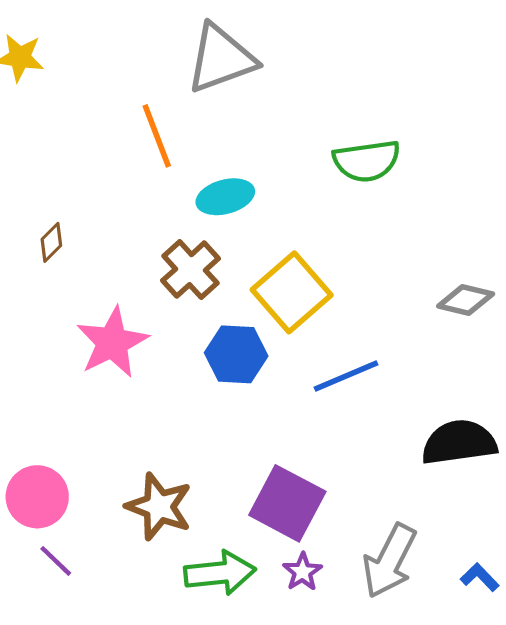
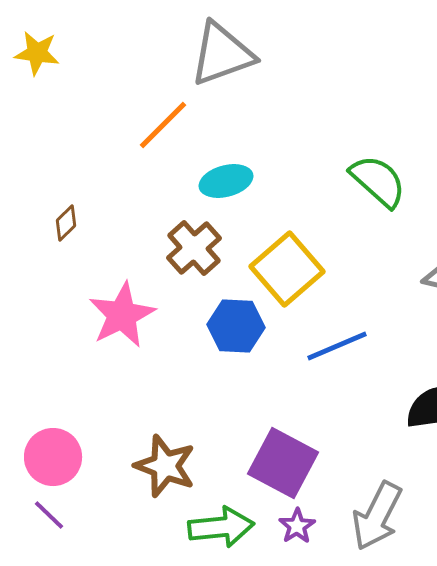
orange line: (157, 136) -> (163, 125), turned 66
green semicircle: (367, 161) -> (378, 181), moved, turned -130
purple line: (56, 561) -> (49, 515), moved

